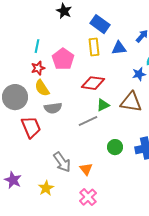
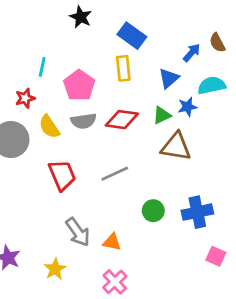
blue triangle: (119, 48) -> (169, 78), moved, turned -35
red star: (38, 68) -> (25, 98), moved
green triangle: (103, 105) -> (162, 115), moved
gray semicircle: (53, 108) -> (83, 121), moved
red trapezoid: (31, 127) -> (62, 175), moved
orange triangle: (86, 169) -> (112, 242), turned -40

